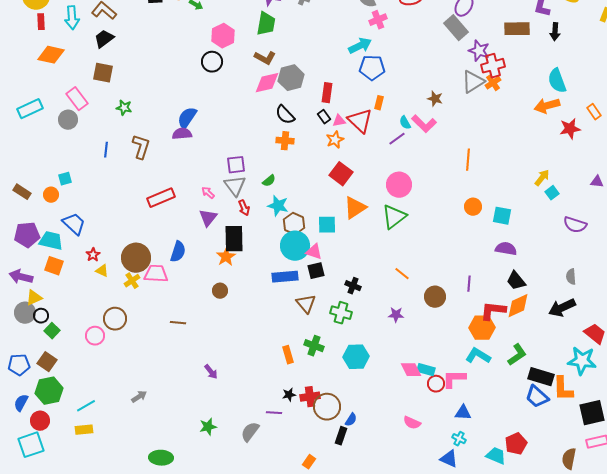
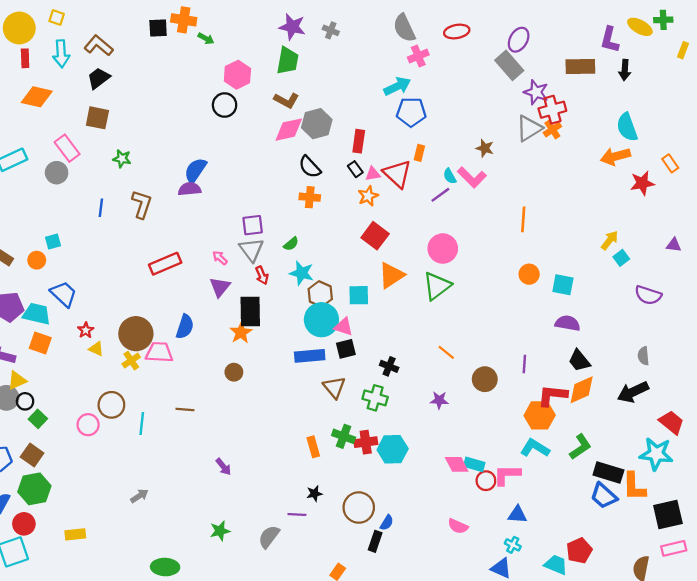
red cross: (310, 397) -> (366, 442), moved
cyan line: (86, 406) -> (142, 424), moved, turned -54

